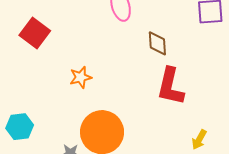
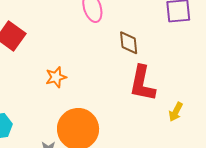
yellow arrow: (199, 140) -> (176, 112), moved

